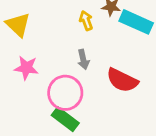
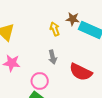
pink circle: (65, 93) -> (40, 81), size x0.7

